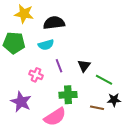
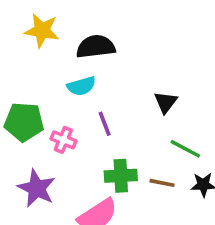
green pentagon: (14, 43) -> (24, 122), moved
black triangle: (84, 66) -> (166, 102), moved
brown line: (97, 108) -> (162, 183), moved

